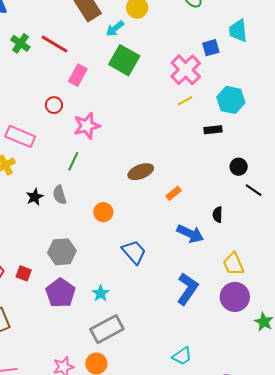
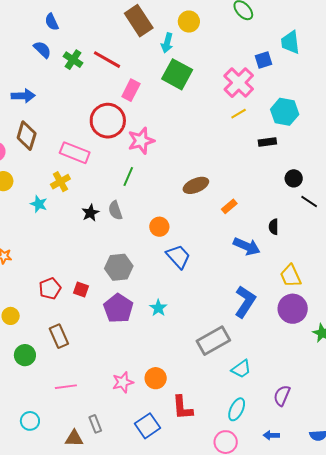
cyan arrow: (115, 29) -> (167, 43), turned -36
red circle: (54, 105) -> (108, 121), size x2.0
blue trapezoid: (134, 252) -> (178, 257), moved
gray rectangle: (107, 329) -> (213, 341), moved

